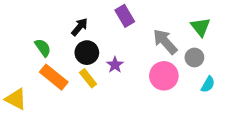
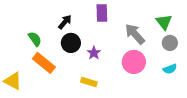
purple rectangle: (125, 16) -> (102, 13), turned 30
gray circle: (194, 57) -> (170, 43), moved
yellow rectangle: (88, 78) -> (89, 82), moved, turned -35
cyan semicircle: (208, 84) -> (170, 69), turned 40

